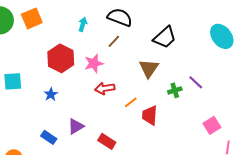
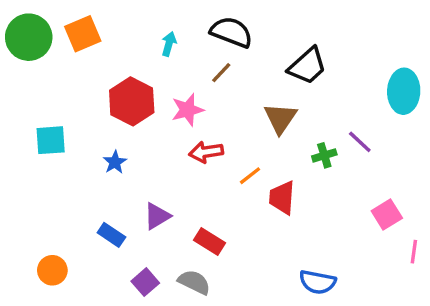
cyan ellipse: (222, 36) -> (404, 91), moved, turned 40

